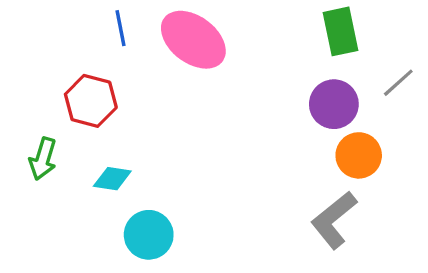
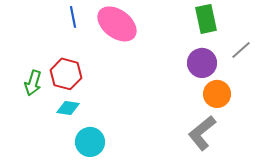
red hexagon: (91, 101) -> (66, 74), moved
green arrow: (43, 159) -> (33, 83), moved

